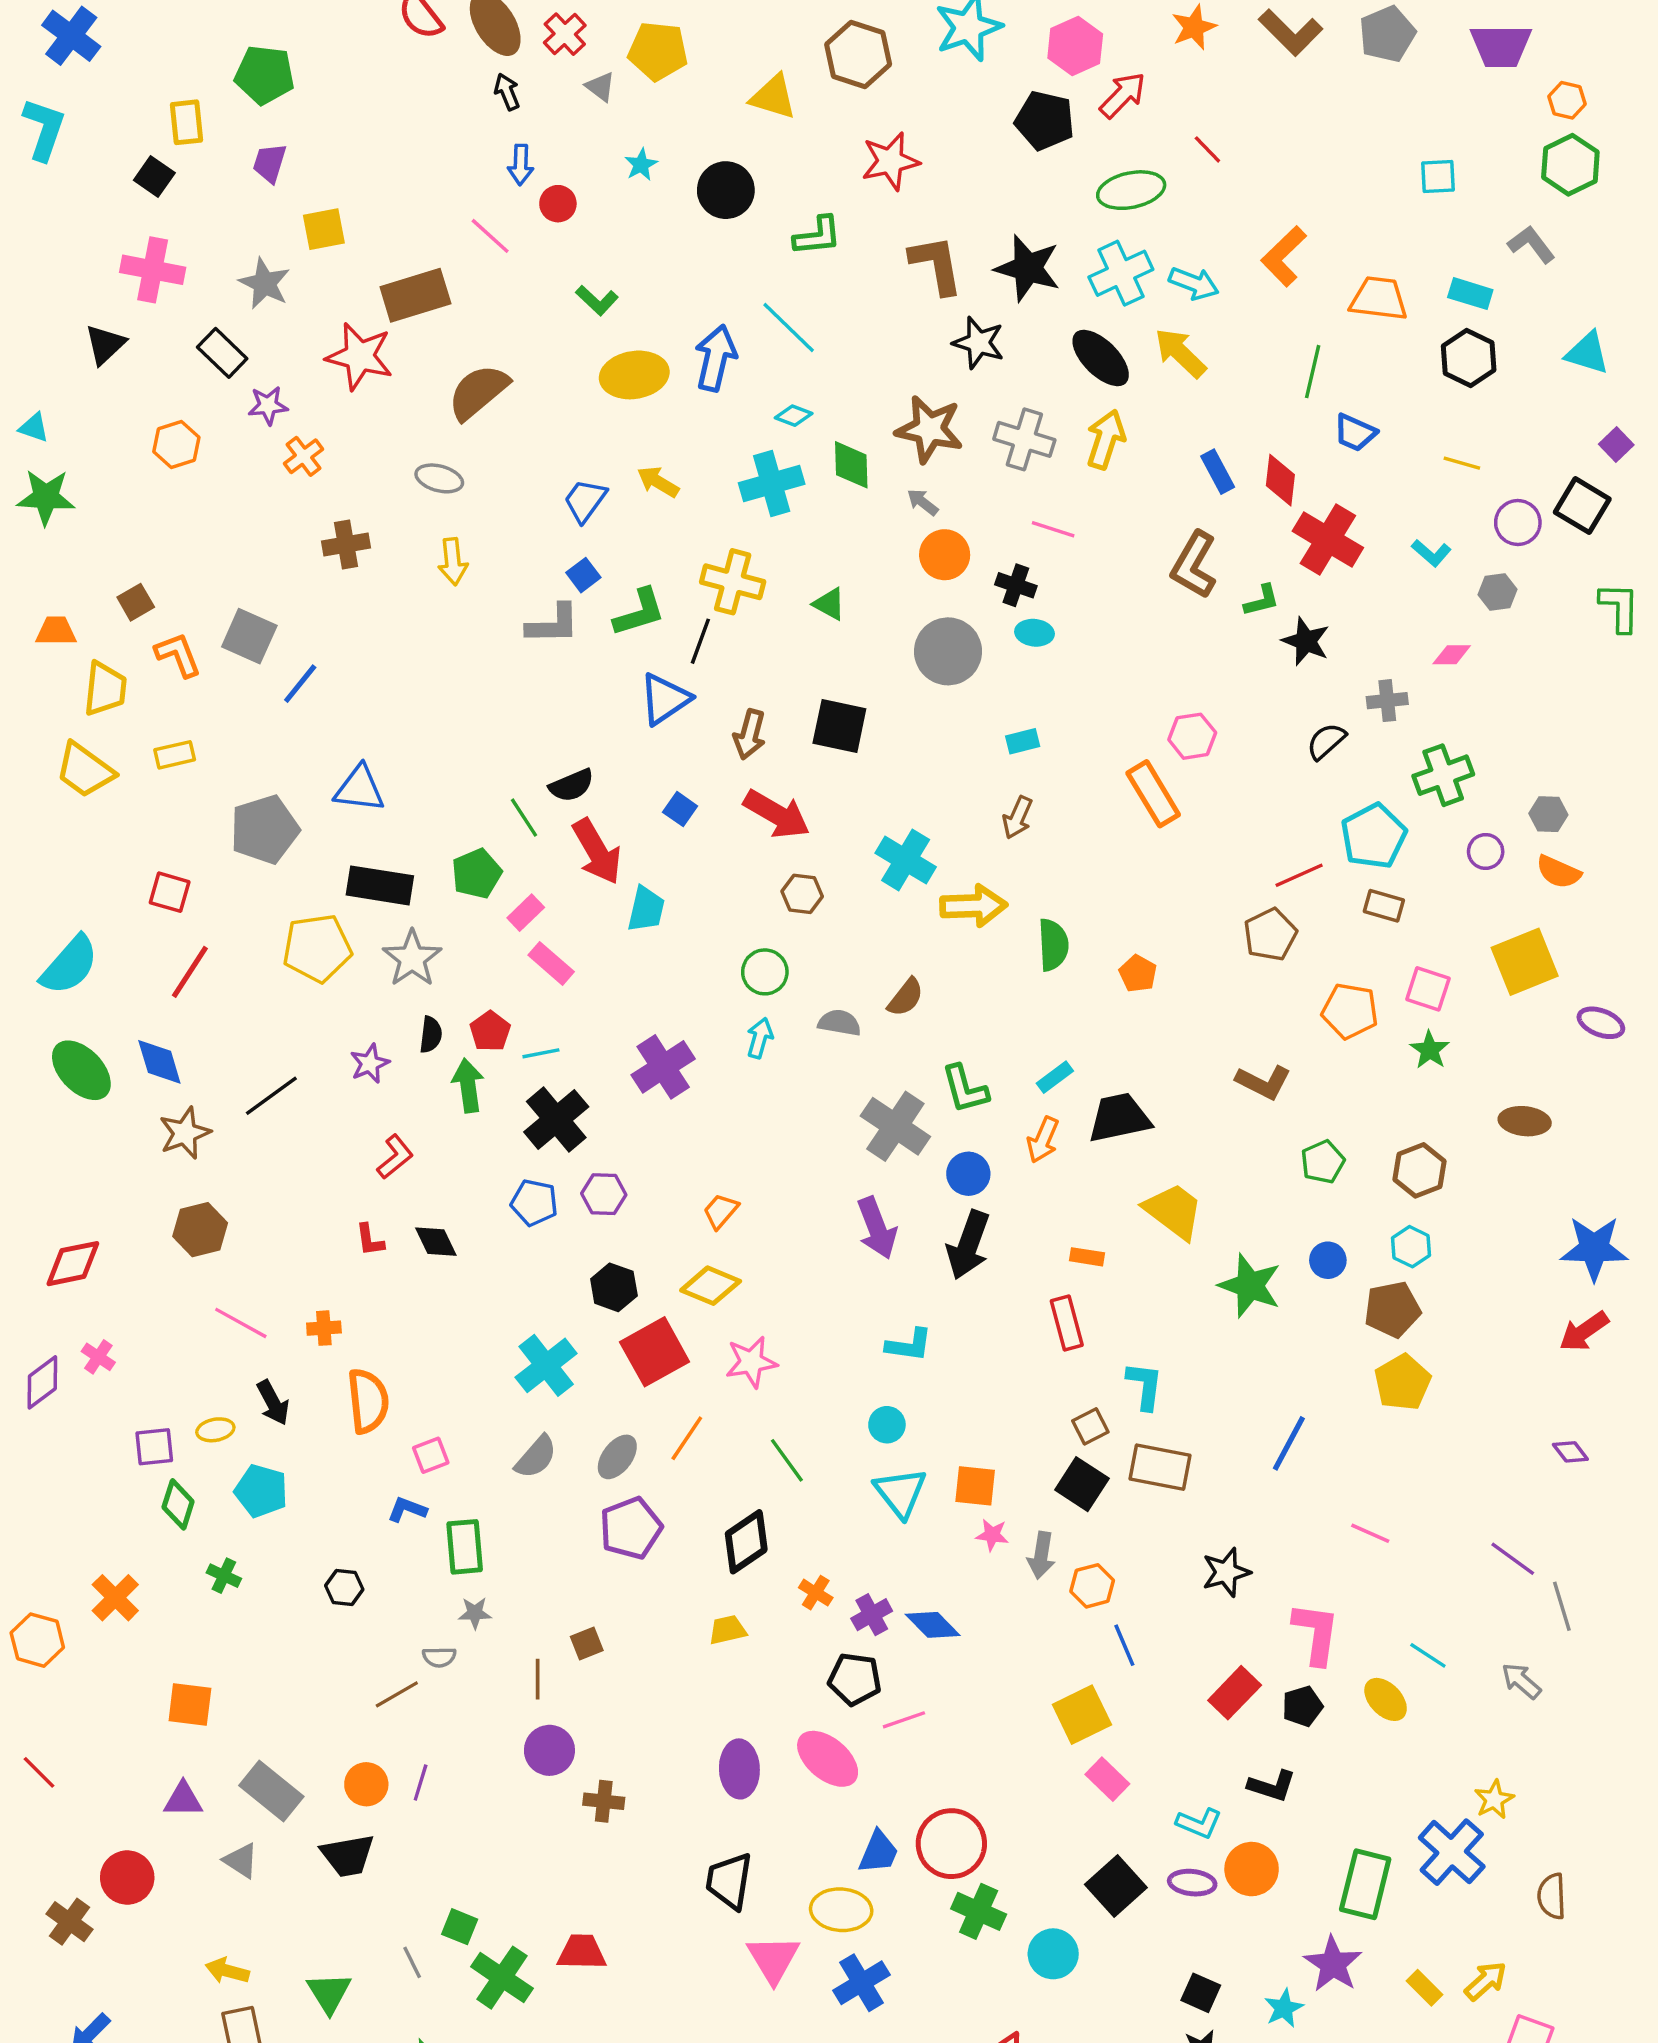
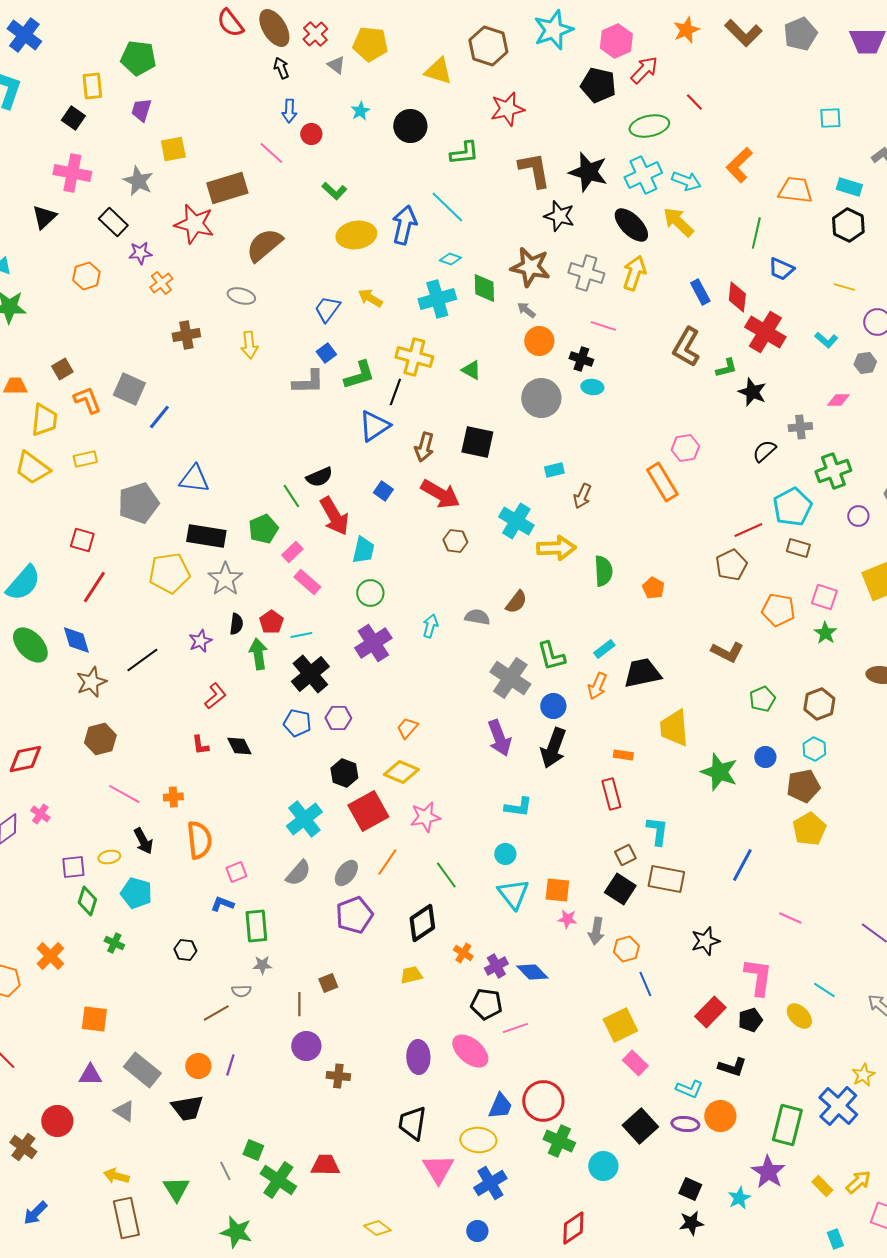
cyan rectangle: (1023, 741) -> (554, 470), moved
green circle: (765, 972) -> (370, 593), moved
yellow trapezoid: (1174, 1211) -> (674, 728), turned -132

